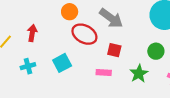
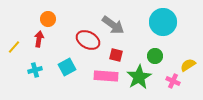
orange circle: (70, 12) -> (48, 19), moved
pink rectangle: (104, 73) -> (106, 76), size x1.6
green star: (139, 74) -> (139, 77), size x1.4

